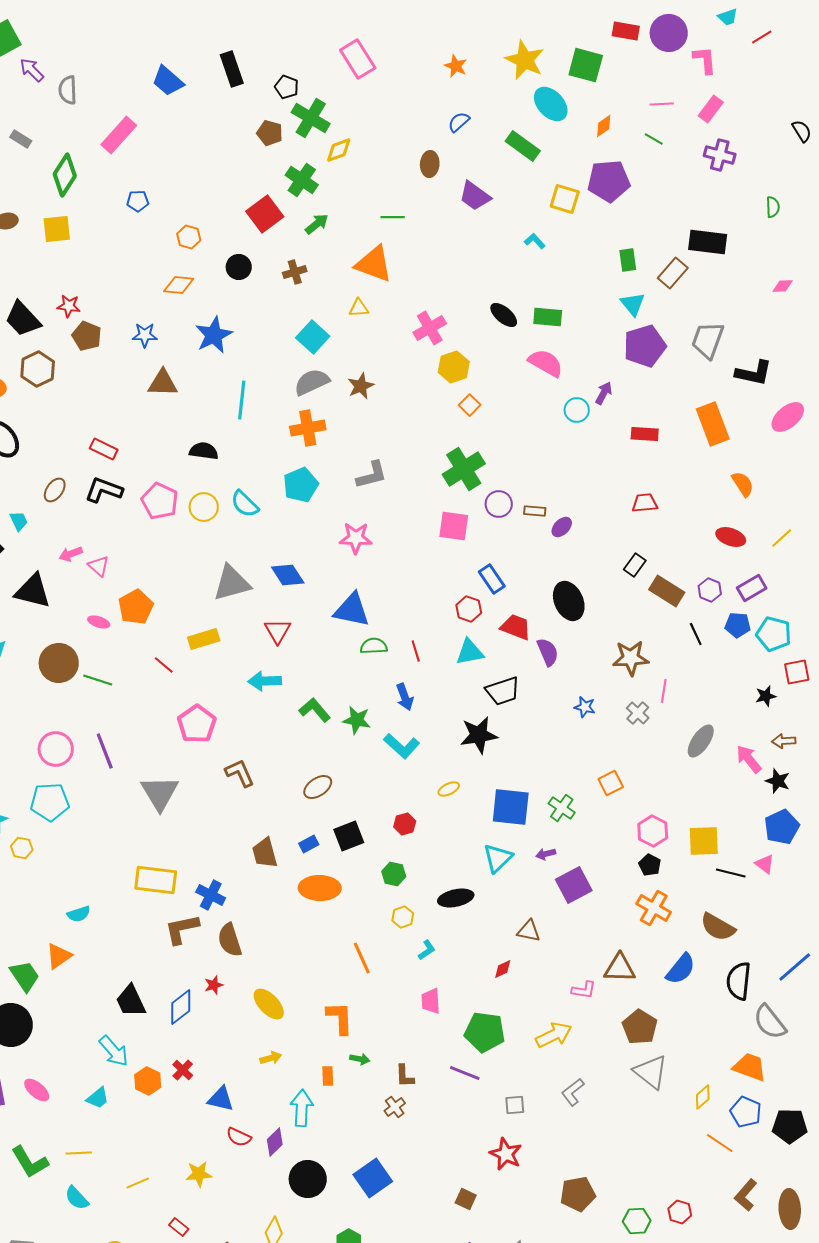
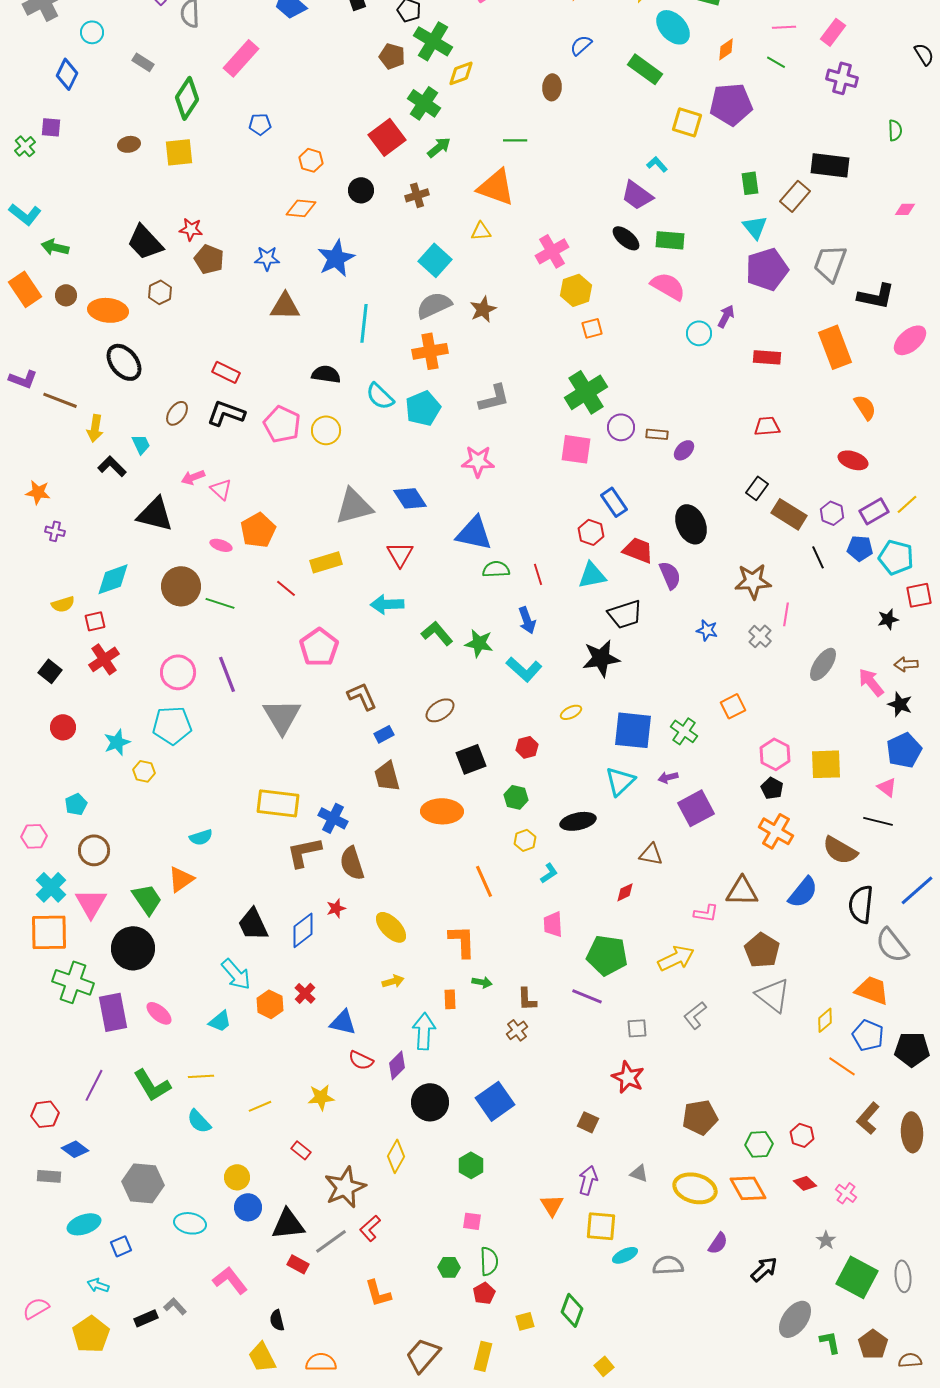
purple trapezoid: (475, 196) -> (637, 195), moved
brown hexagon: (38, 369) -> (160, 292), size x0.7
orange square: (470, 405) -> (592, 328), turned 30
cyan semicircle: (245, 504) -> (380, 396), moved
yellow line: (782, 538) -> (907, 504), moved
blue rectangle: (309, 844) -> (384, 734), moved
black line: (731, 873) -> (878, 821), moved

